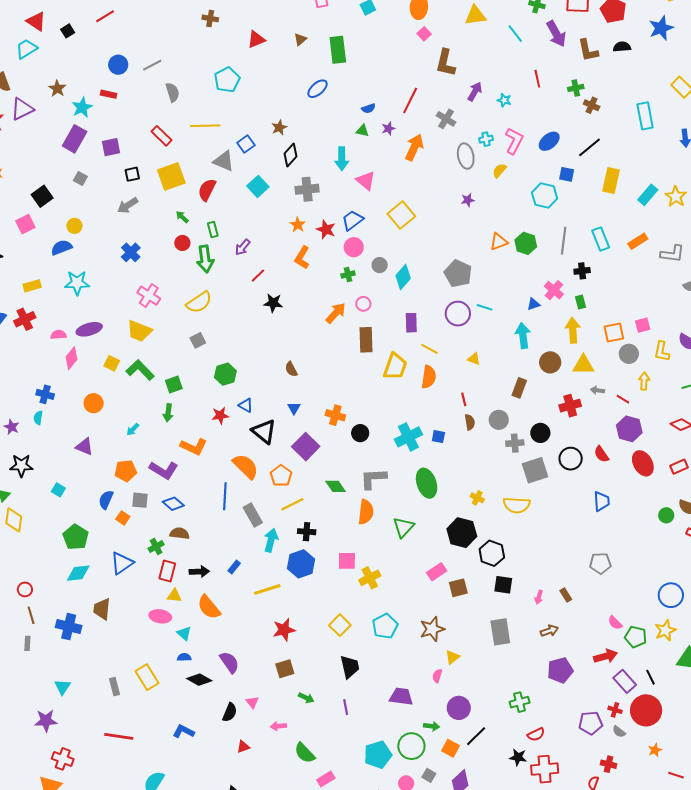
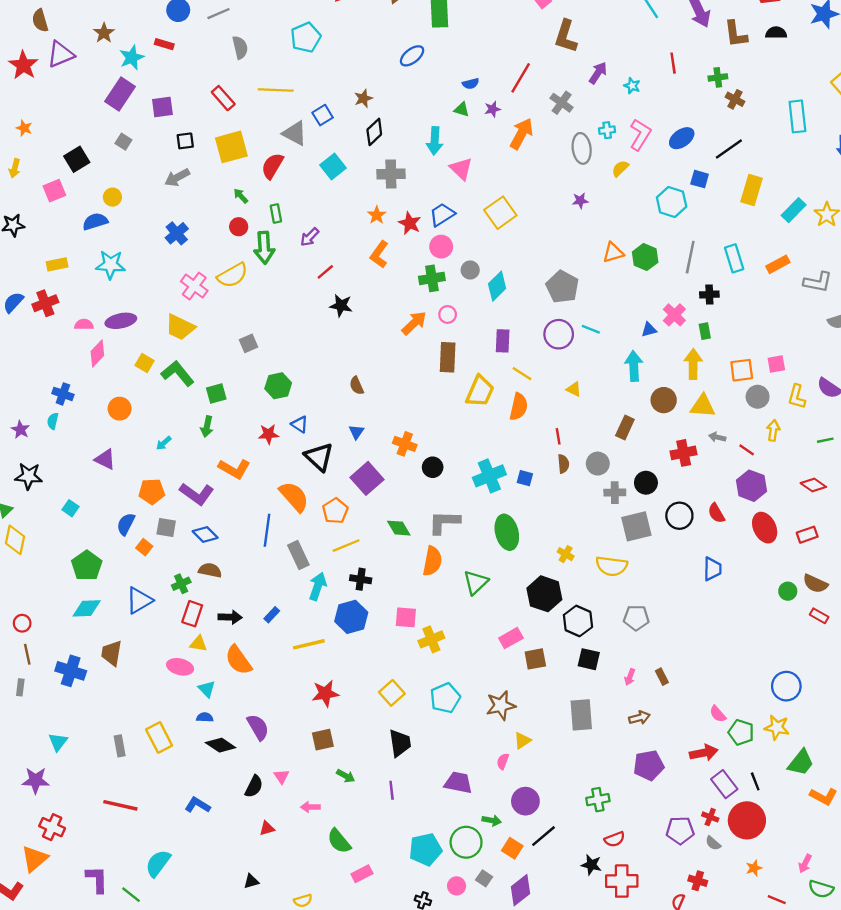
green cross: (348, 274) -> (432, 278), size x1.5
yellow semicircle: (199, 302) -> (233, 275), moved
gray pentagon: (600, 563) -> (636, 618), moved
yellow star: (665, 630) -> (777, 727), turned 30

